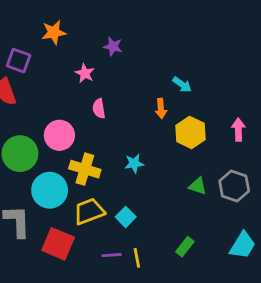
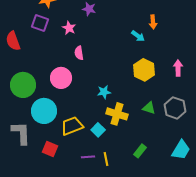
purple square: (19, 61) -> (40, 23), moved
orange arrow: (161, 108) -> (153, 22), moved
pink circle: (59, 135) -> (61, 78), moved
yellow cross: (85, 169) -> (117, 114), moved
red square: (58, 244) -> (50, 149), size x0.7

